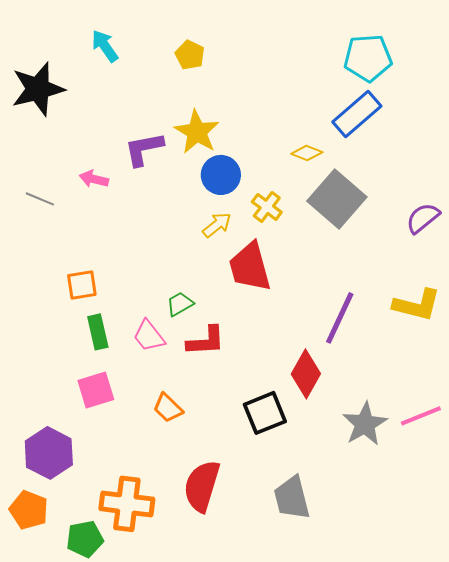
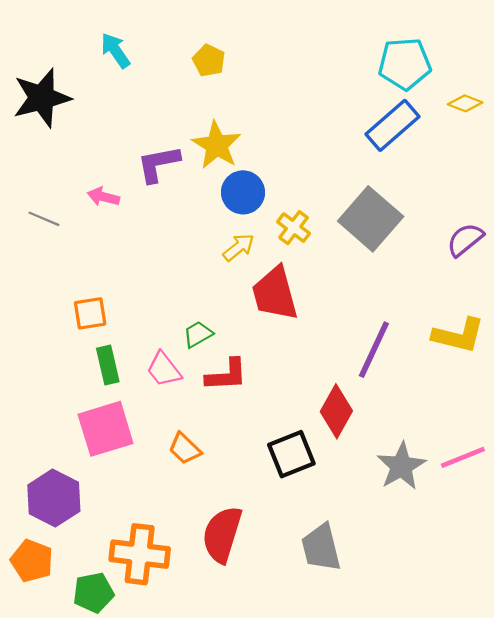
yellow diamond: (307, 153) -> (465, 103), moved
pink square: (96, 390) -> (106, 429), size x1.4

